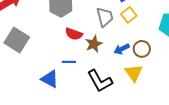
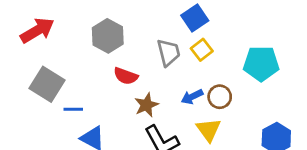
brown star: (94, 44) -> (146, 105), moved
blue line: (69, 62) -> (73, 109), moved

